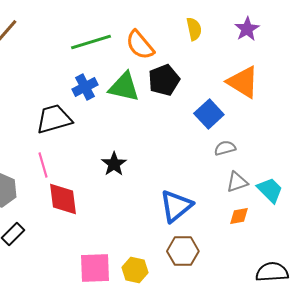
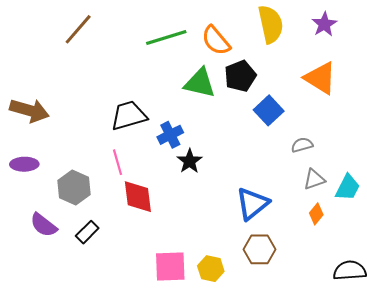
yellow semicircle: (194, 29) -> (271, 24), size x1.6
blue cross: (85, 87) -> (170, 135), moved
blue square: (209, 114) -> (269, 110), moved
cyan trapezoid: (270, 190) -> (348, 187), turned 72
orange diamond: (239, 216) -> (316, 214), turned -40

